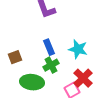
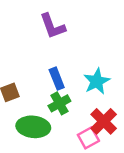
cyan star: (78, 49) -> (97, 81), turned 30

